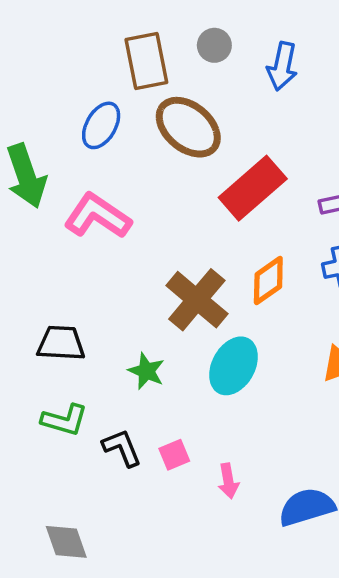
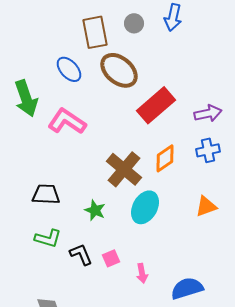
blue arrow: (282, 66) -> (173, 17), moved
blue ellipse: (101, 125) -> (69, 69), turned -72

